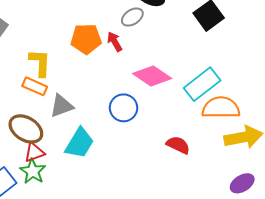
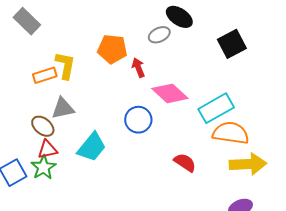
red arrow: (115, 42) -> (138, 68), moved
orange rectangle: (35, 86) -> (45, 75), moved, turned -50
gray triangle: (62, 106) -> (63, 108), moved
brown ellipse: (26, 129) -> (43, 126), size x0.7

